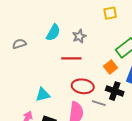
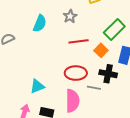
gray star: (79, 36) -> (70, 16), moved
red line: (71, 58) -> (79, 41), moved

